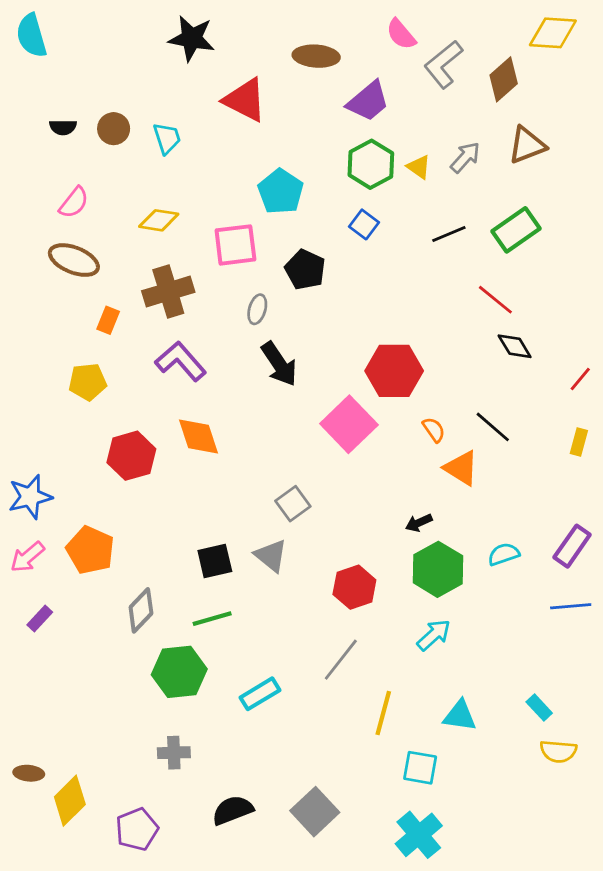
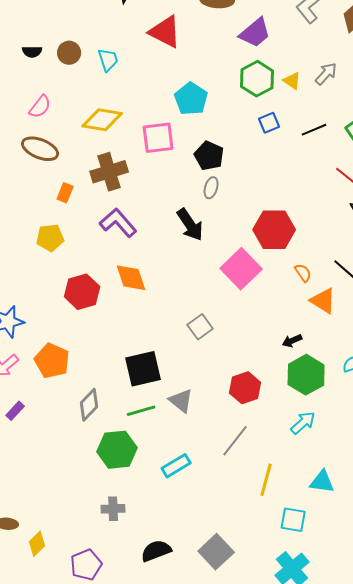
yellow diamond: (159, 220) -> (102, 120), size x1.4
blue square: (364, 224) -> (269, 123), moved, turned 30
gray ellipse: (257, 309) -> (211, 188), moved
gray triangle: (271, 556) -> (181, 401), moved
black square: (215, 561) -> (143, 369), size x1.4
yellow diamond: (70, 801) -> (37, 544), size x0.7

